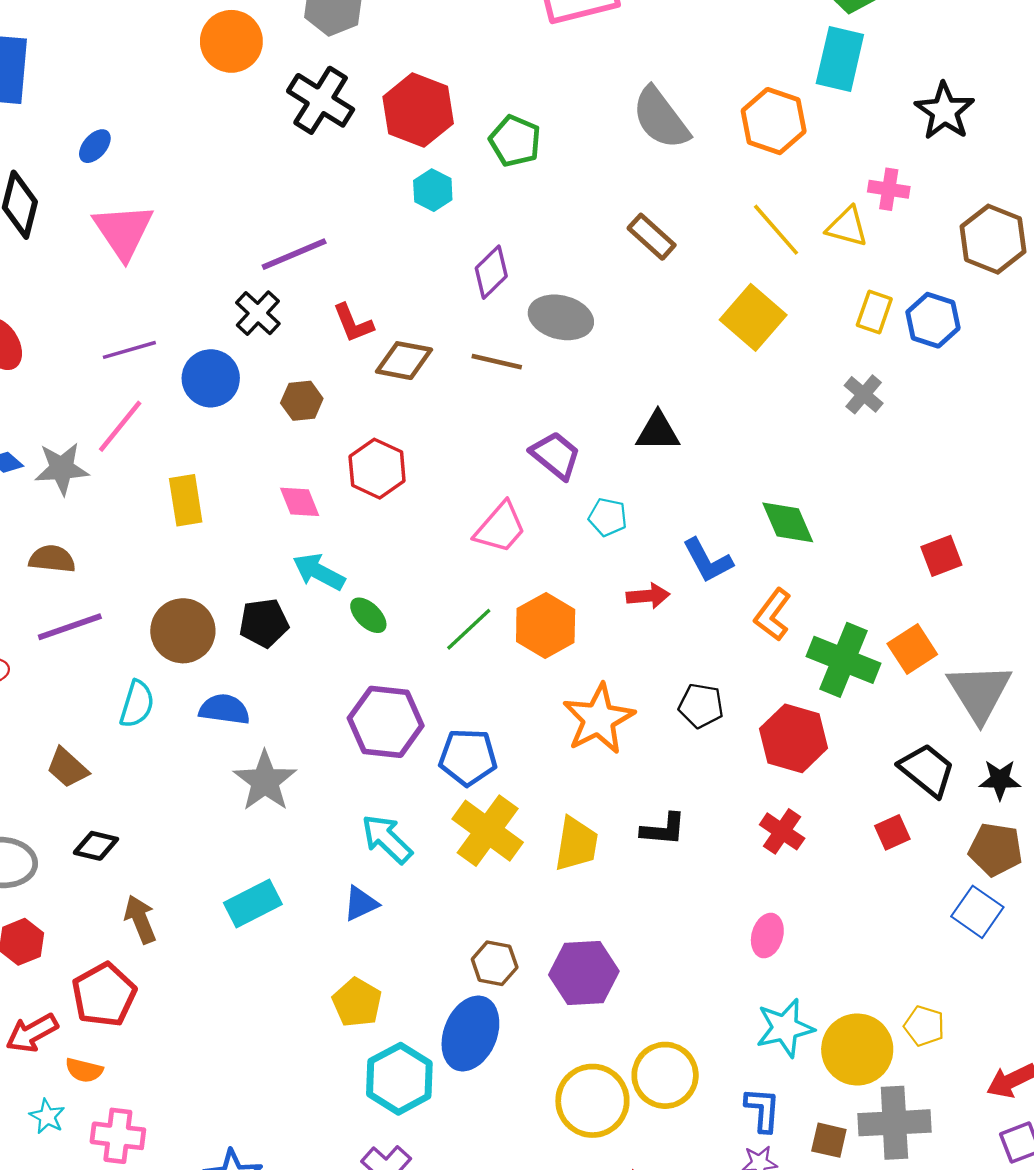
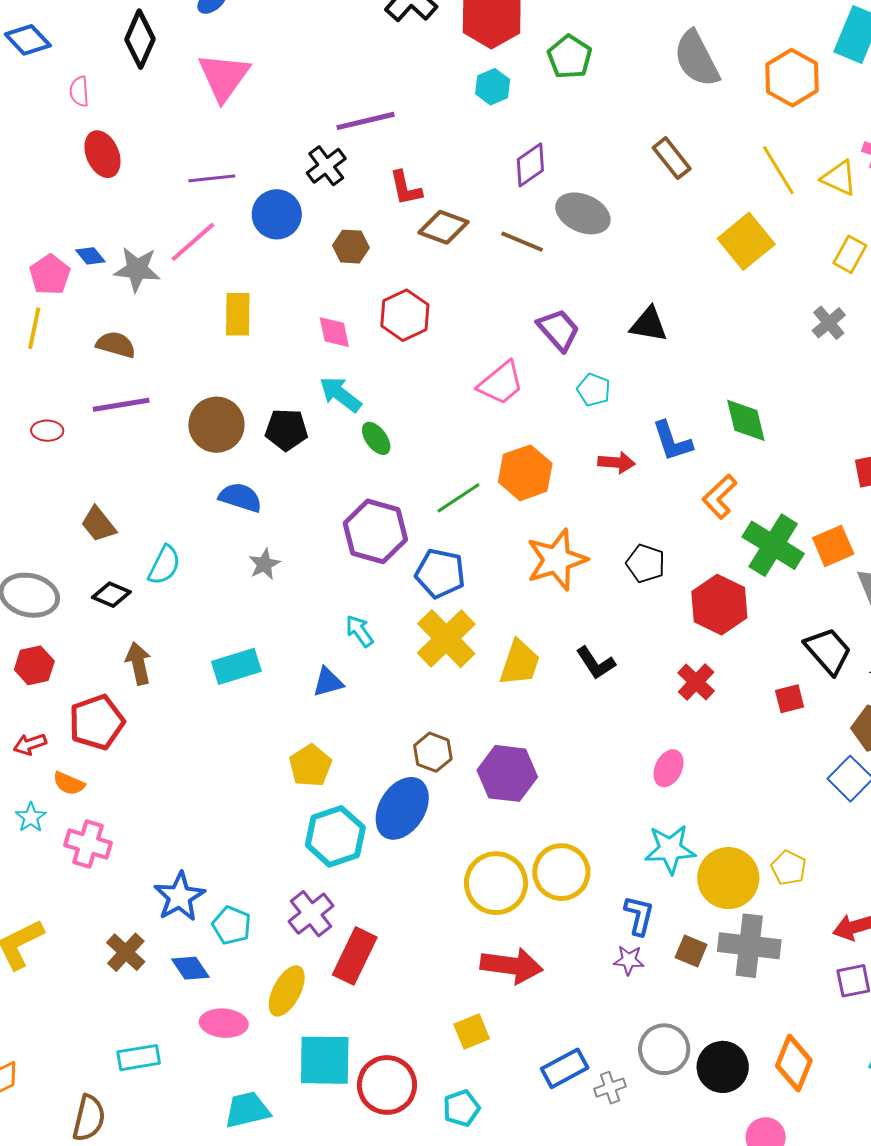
green line: (469, 629) -> (458, 498), moved
cyan semicircle: (137, 704) -> (164, 565), moved
gray star: (265, 781) -> (264, 564), size x0.6
black L-shape: (663, 829) -> (596, 663), turned 42
cyan arrow: (387, 839) -> (359, 631), size x0.7
red arrow: (32, 1033) -> (30, 744), size x0.7

